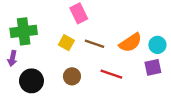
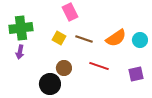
purple arrow: (12, 58) -> (20, 52), moved
purple square: (153, 67) -> (136, 74), moved
black circle: (31, 81) -> (50, 84), moved

